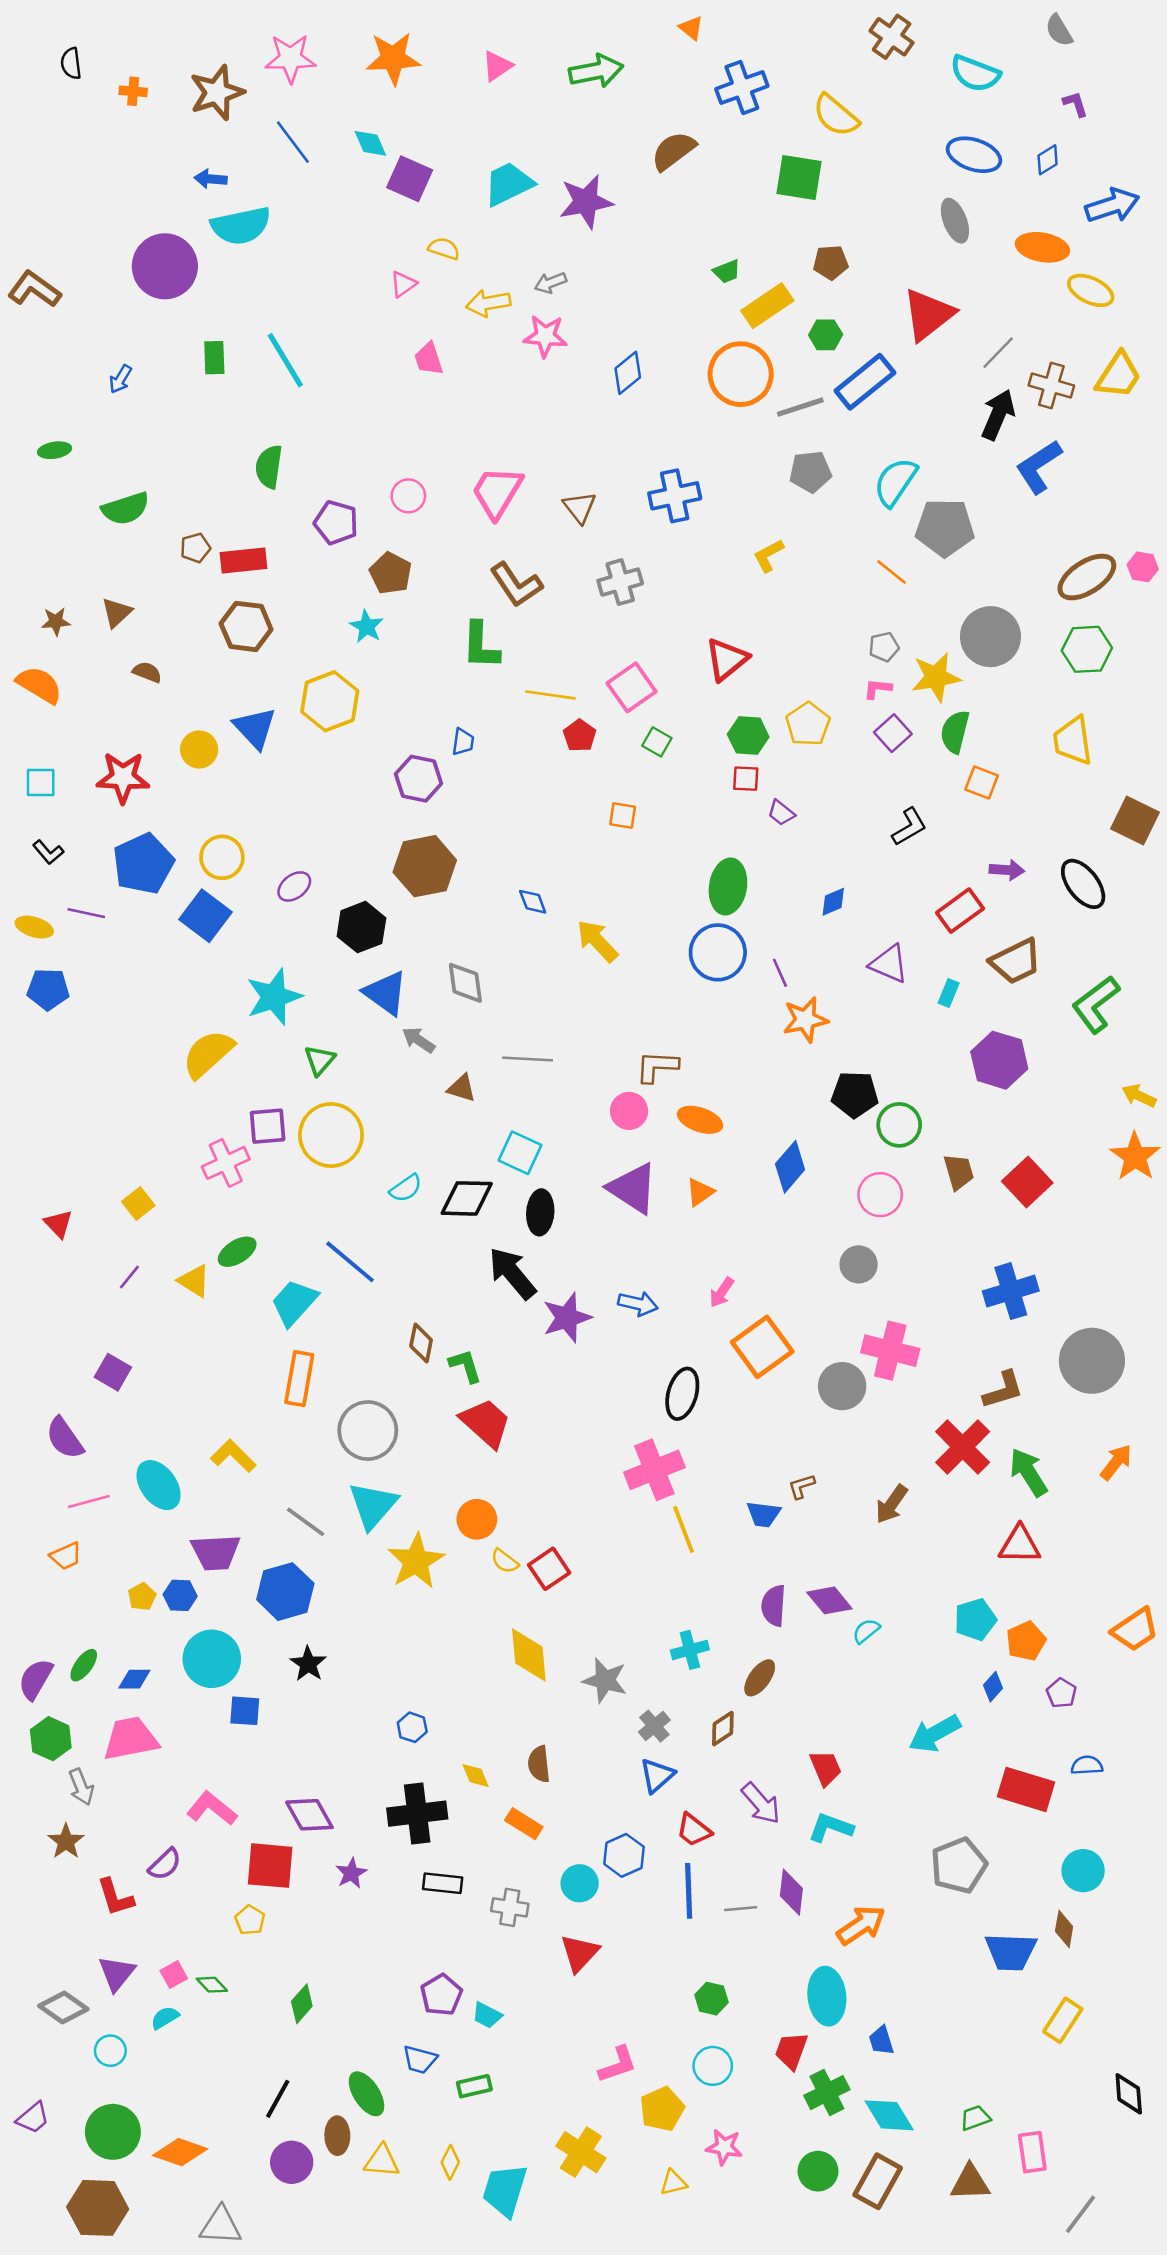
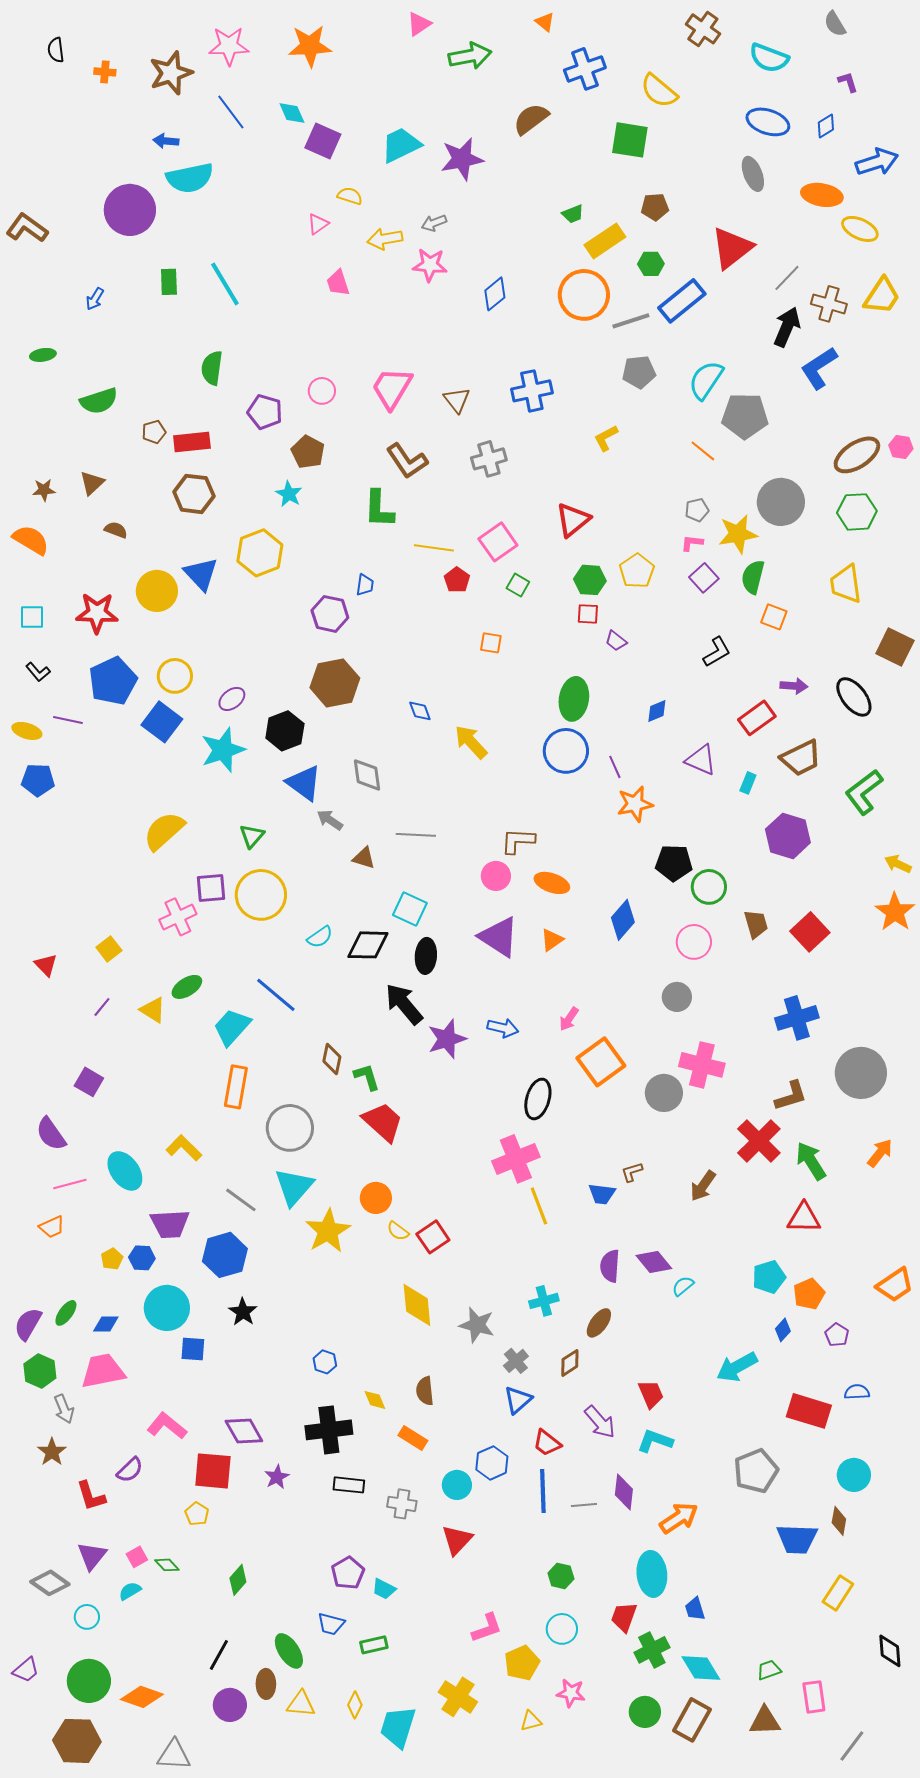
pink triangle: (497, 66) -> (419, 24), moved
yellow circle: (199, 750) -> (157, 591), size x1.4
cyan star: (274, 997) -> (223, 750), moved

